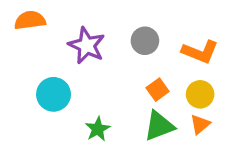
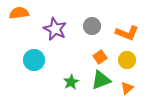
orange triangle: (200, 124) -> (127, 88), moved
green star: (98, 129) -> (71, 82), moved

